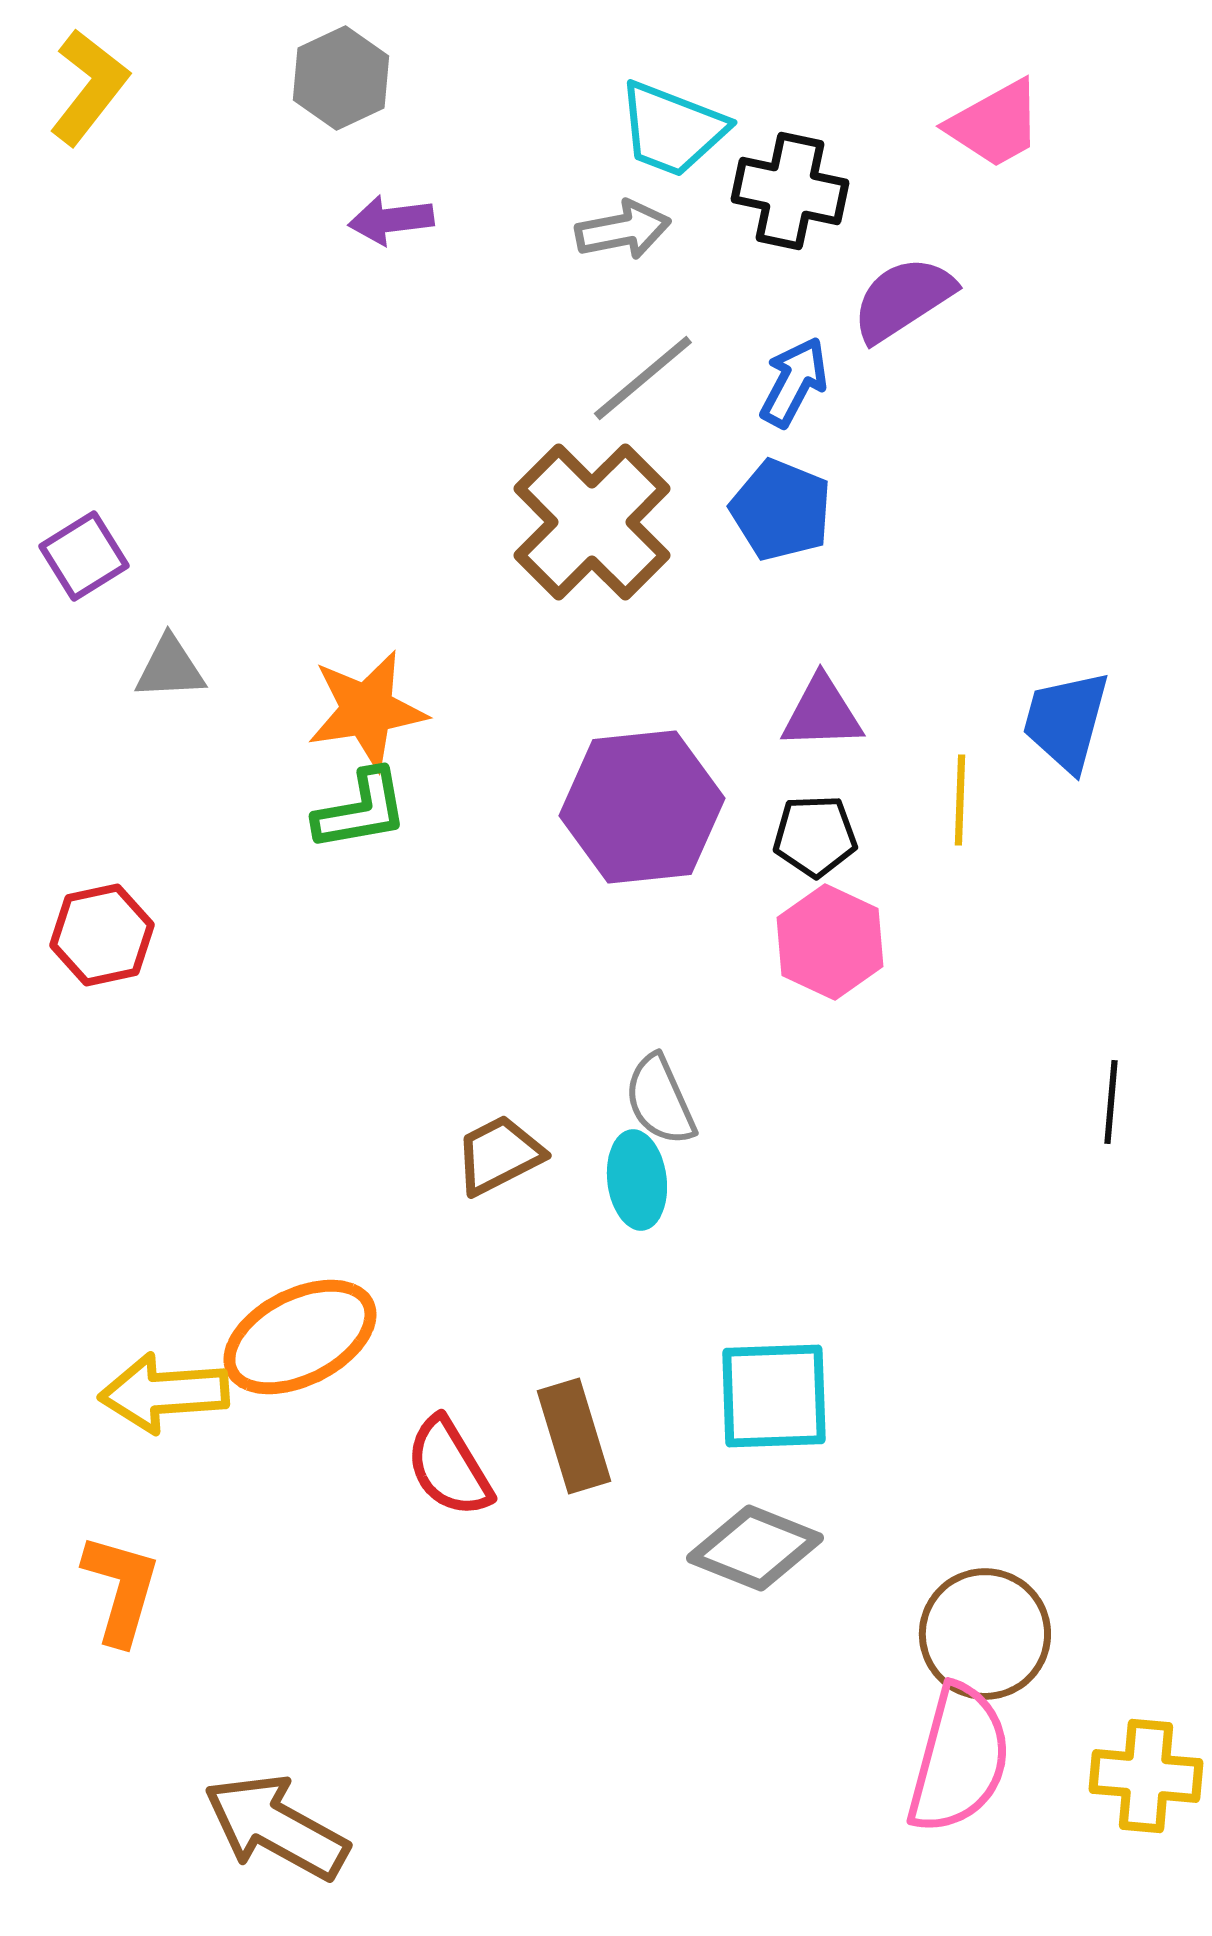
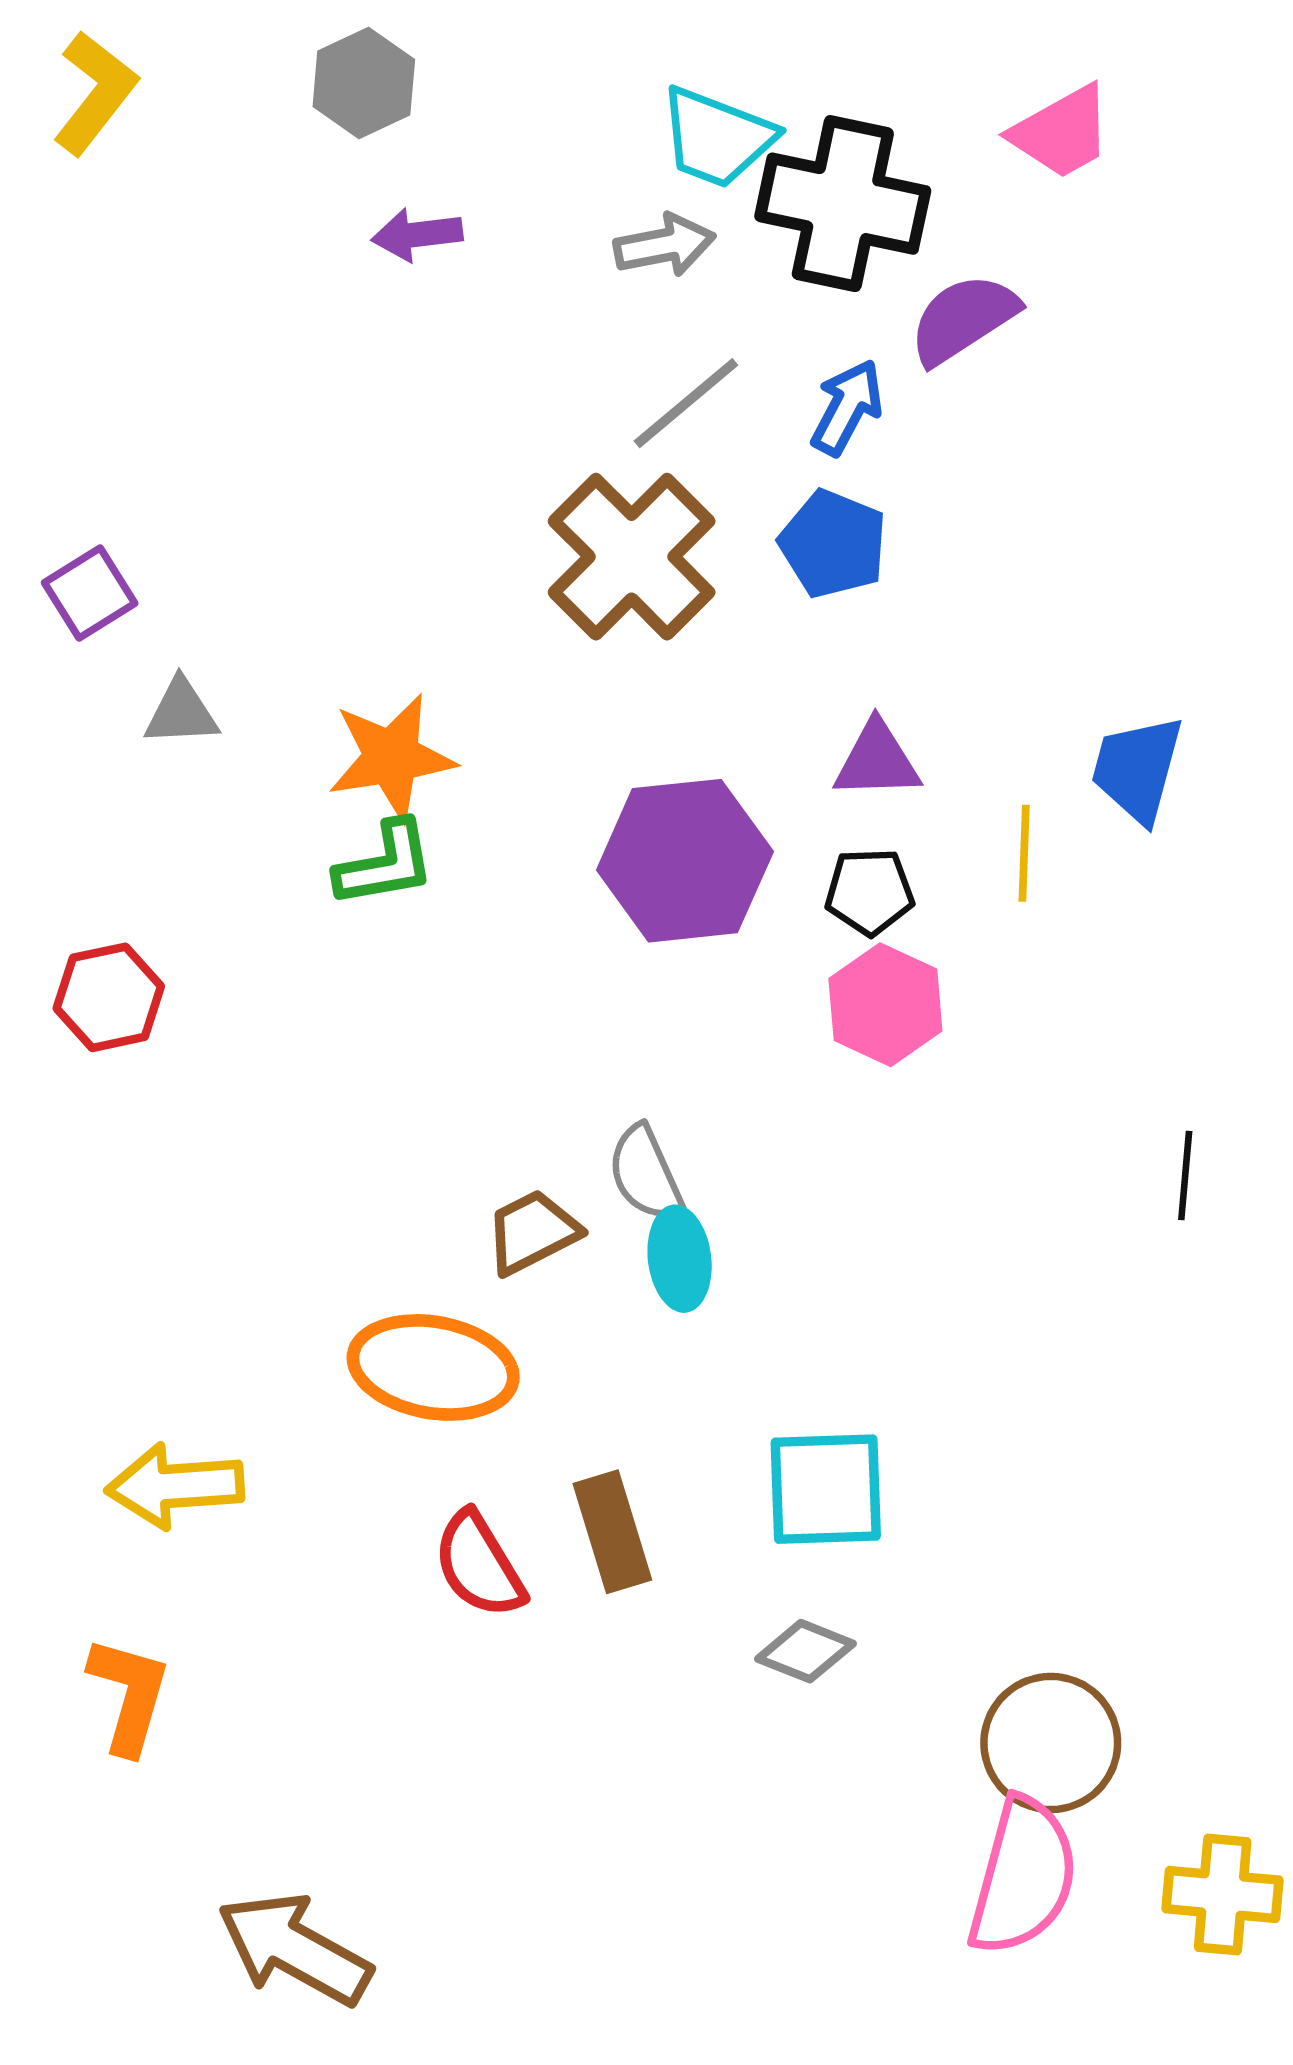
black cross: (790, 191) -> (843, 204), size x1.4
gray semicircle: (660, 1100) -> (645, 1173), moved
orange ellipse: (300, 1337) -> (433, 1367), moved, turned 37
gray diamond: (755, 1548) -> (805, 1651), size x0.7

